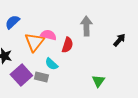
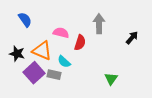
blue semicircle: (12, 22) -> (25, 20), turned 98
orange triangle: (34, 42) -> (42, 51), moved, turned -45

